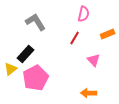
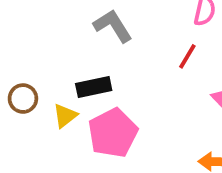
black rectangle: (26, 54) -> (94, 87), turned 36

